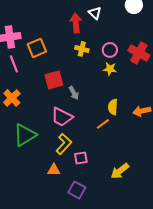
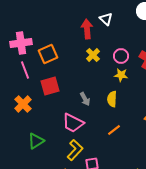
yellow cross: (82, 49) -> (93, 55), turned 32
red square: (54, 80) -> (50, 86), moved
yellow semicircle: (113, 107) -> (112, 99), moved
green triangle: (25, 135) -> (36, 141), size x0.7

